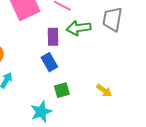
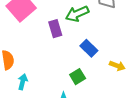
blue rectangle: (49, 62) -> (89, 48), moved

